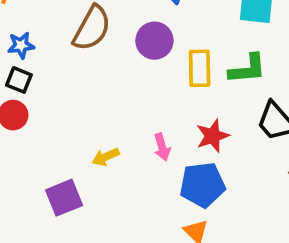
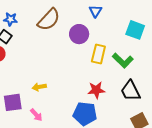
green L-shape: (247, 69) -> (123, 60), turned 35
pink arrow: (162, 147) -> (36, 115), moved, turned -40

